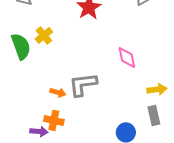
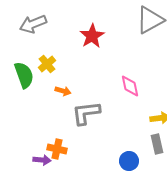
orange arrow: (58, 92) -> (63, 91), moved

